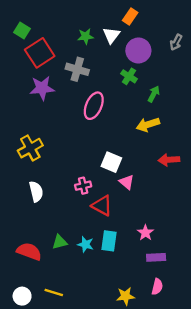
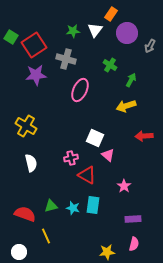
green square: (22, 31) -> (11, 37), moved
gray arrow: (176, 42) -> (150, 46), moved
purple circle: (138, 50) -> (127, 33), moved
yellow cross: (30, 148) -> (26, 126), turned -30
pink star: (145, 233) -> (124, 186), moved
yellow line: (54, 293) -> (46, 236), moved, turned 49

